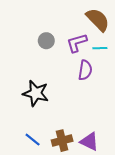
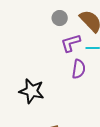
gray circle: (46, 41) -> (60, 18), moved

